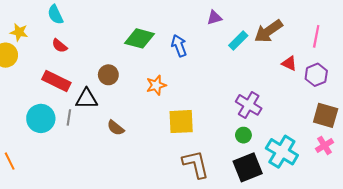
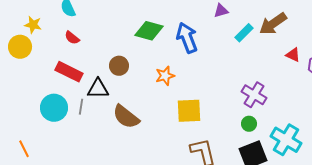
blue arrow: (179, 46) -> (187, 38), size x1.4
brown semicircle: (116, 128) -> (126, 117), size x1.6

